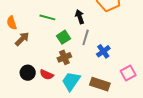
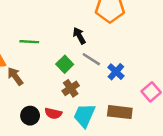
green line: (47, 17) -> (29, 42), moved
gray line: (86, 37) -> (91, 59), turned -63
brown arrow: (22, 39) -> (15, 76), turned -70

